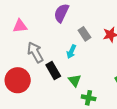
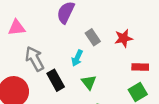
green triangle: (75, 80) -> (89, 82), moved

